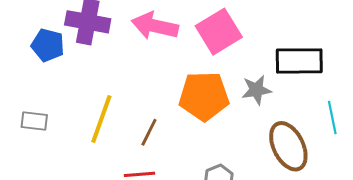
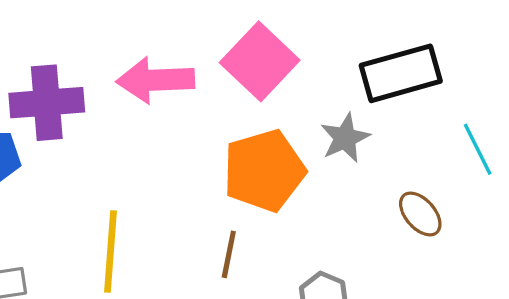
brown line: (149, 132) -> (229, 254), moved
brown ellipse: (288, 146) -> (420, 214), size x0.6

